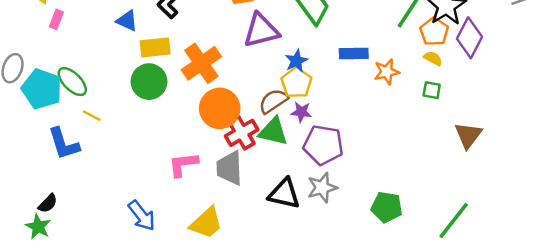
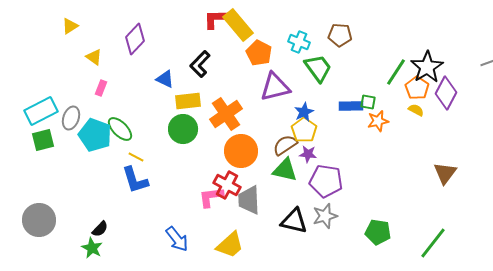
pink rectangle: (56, 19) -> (101, 88), moved
green square: (432, 90) -> (368, 102), moved
red cross: (242, 133) -> (227, 185), moved, turned -32
blue L-shape: (64, 144) -> (135, 180), moved

